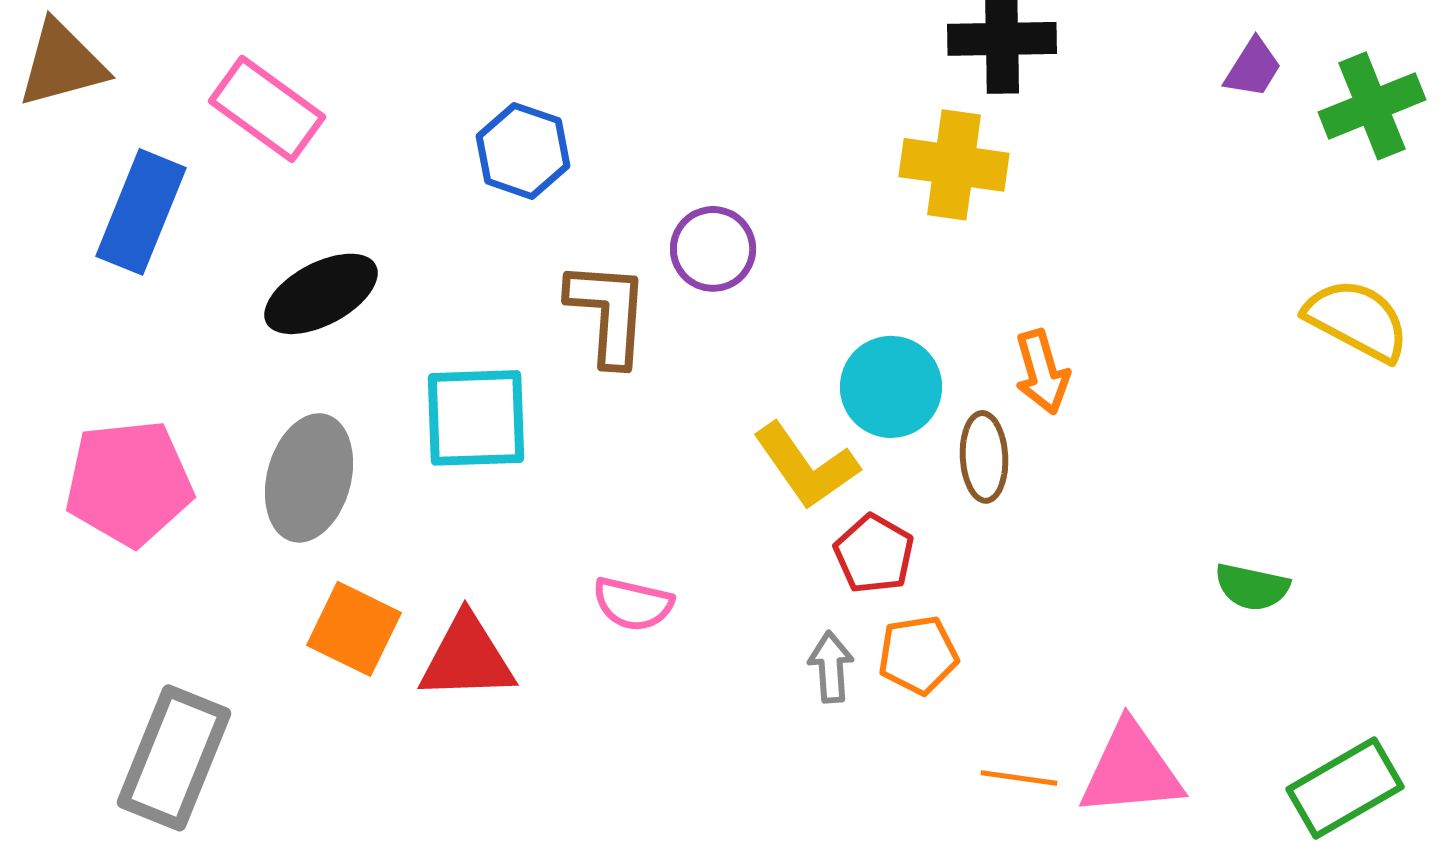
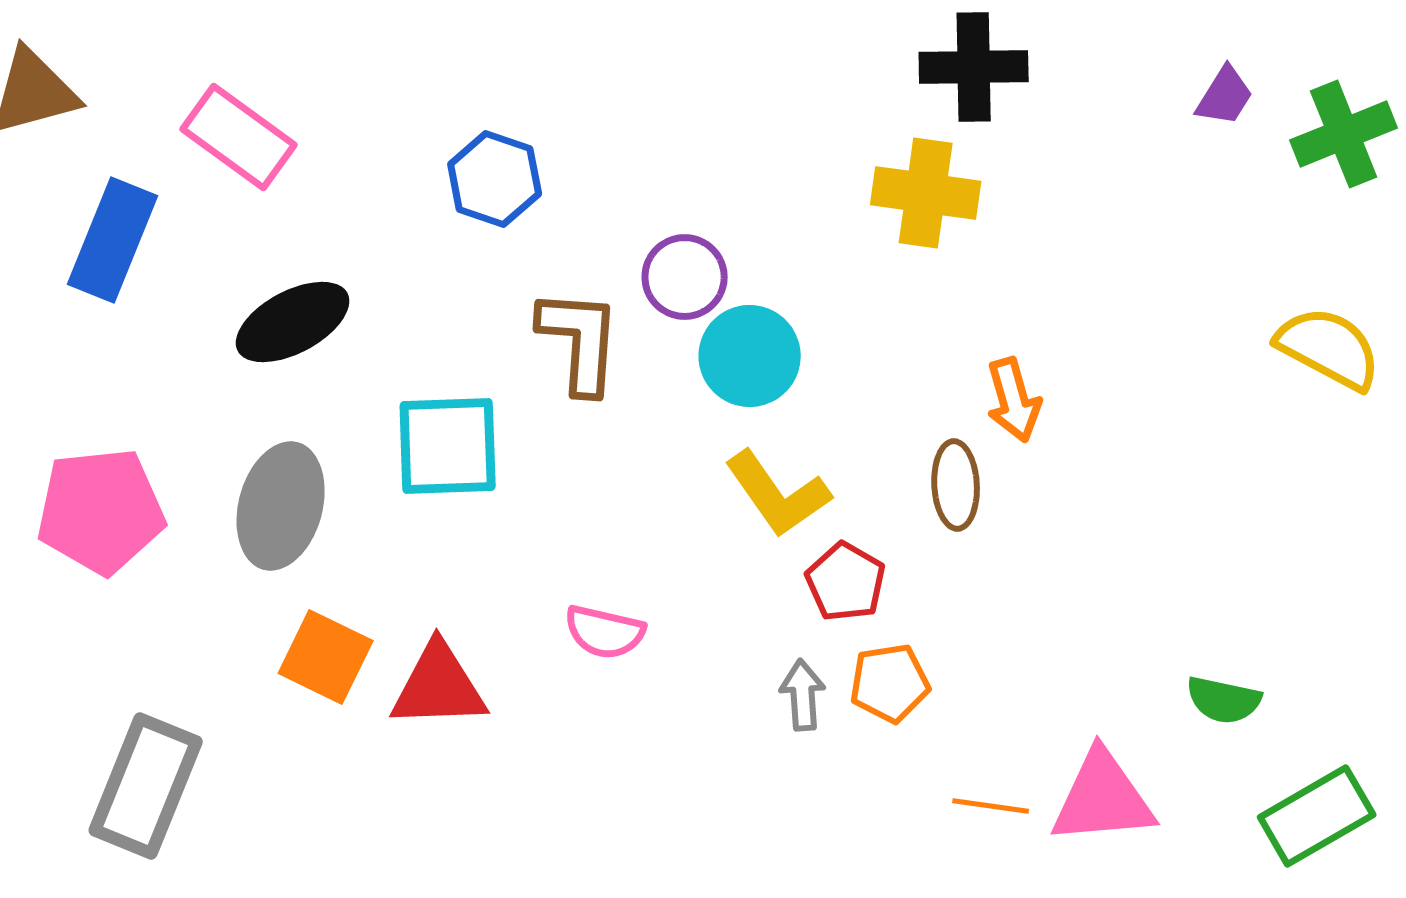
cyan circle: (891, 387) -> (750, 356), moved
green semicircle: (1252, 587) -> (1224, 700), moved

